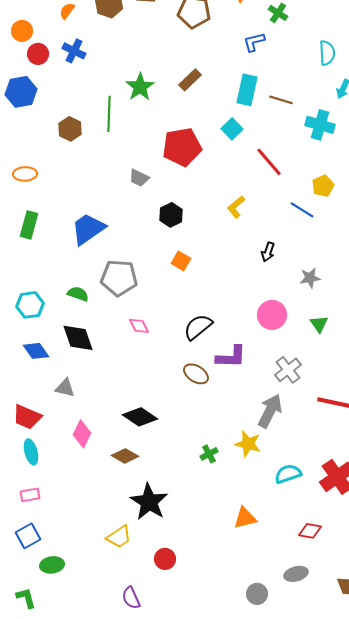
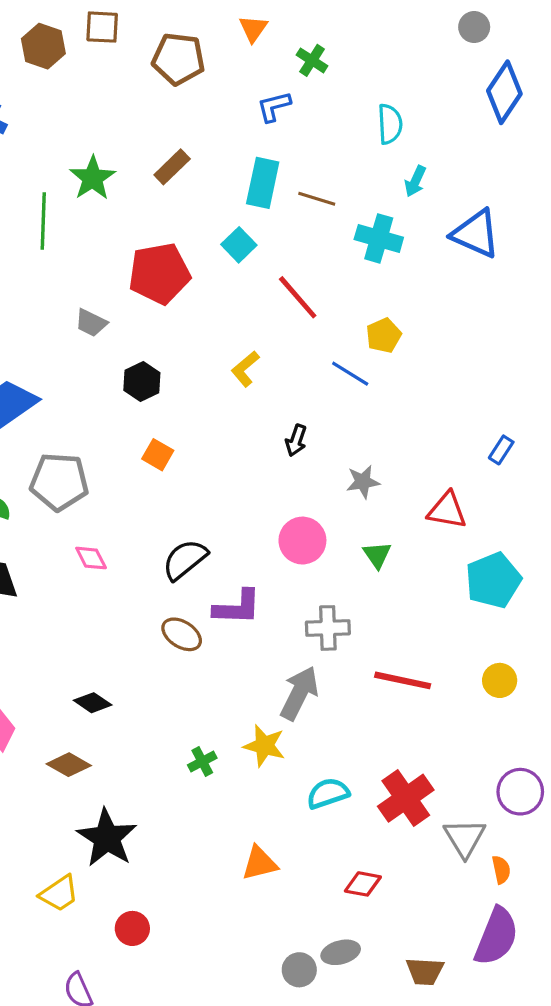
gray cross: (288, 370) -> (328, 628), turned 36
black diamond: (140, 417) -> (93, 703), size x0.7
gray circle: (257, 594) -> (299, 970), moved

